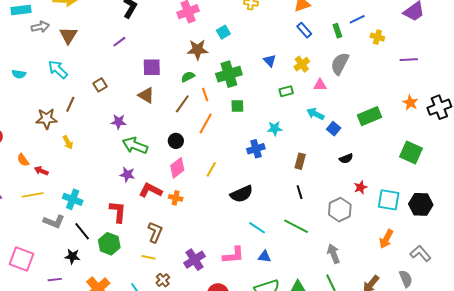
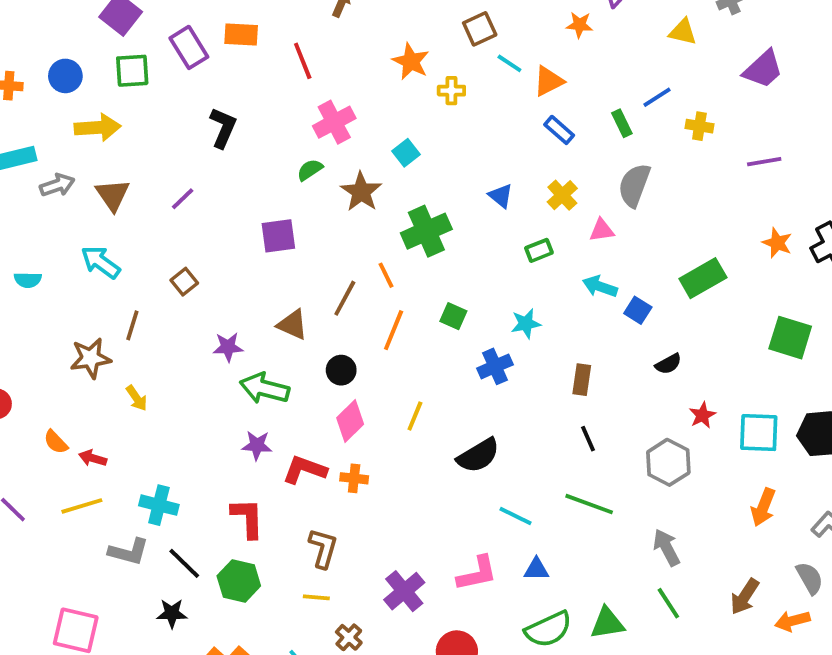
purple line: (119, 42) -> (183, 199), moved
brown star: (198, 50) -> (361, 192), turned -30
green semicircle: (188, 77) -> (310, 170), moved
brown triangle: (146, 95) -> (292, 325), moved
green square: (237, 106) -> (453, 316), moved, turned 32

